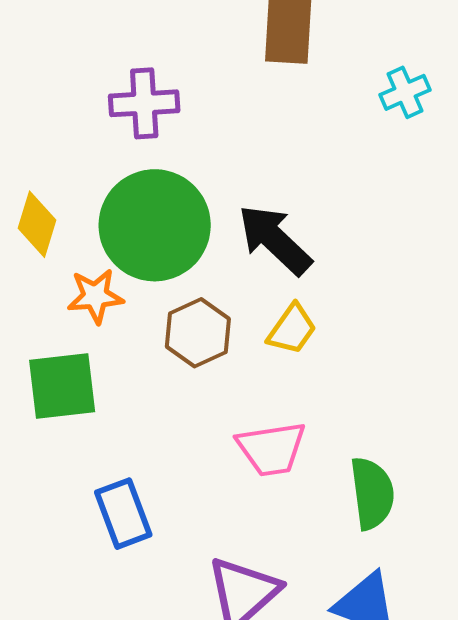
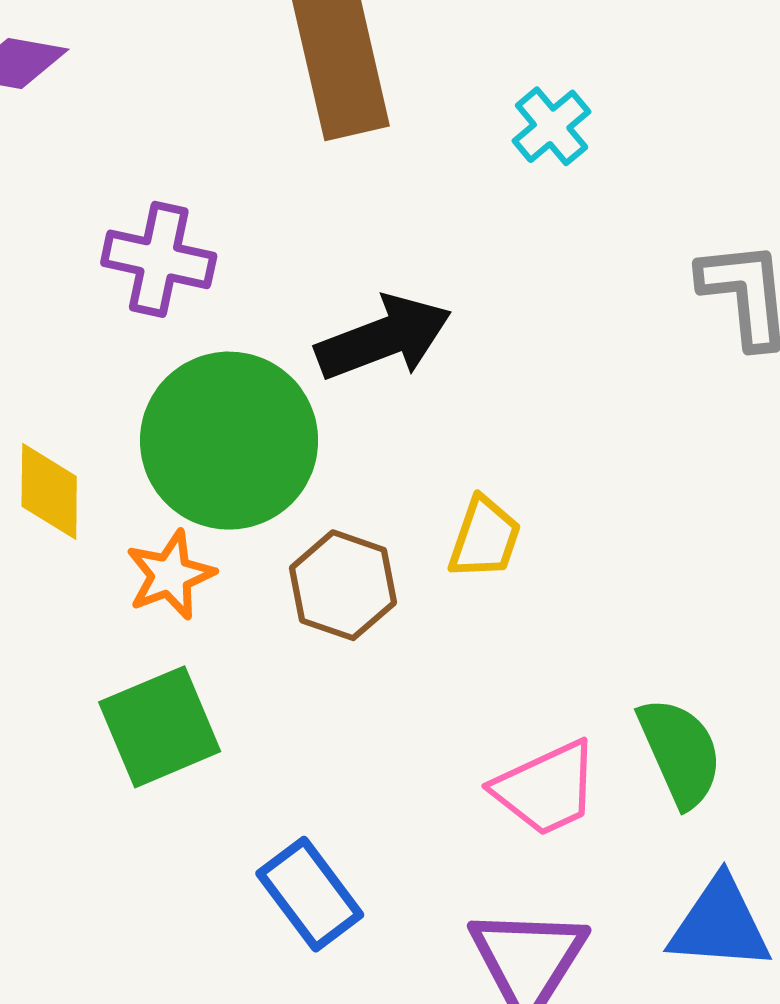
purple cross: (144, 103) -> (159, 259), turned 32
black arrow: (275, 240) -> (384, 338), moved, turned 132
pink trapezoid: (271, 449) -> (546, 788), moved

